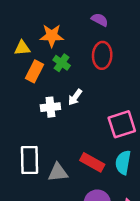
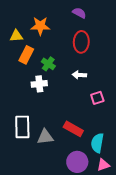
green cross: (62, 63) -> (48, 64), moved
white arrow: (75, 97) -> (79, 75), moved, turned 56
pink square: (122, 124) -> (97, 98), size x0.6
cyan semicircle: (123, 162) -> (97, 143), moved

